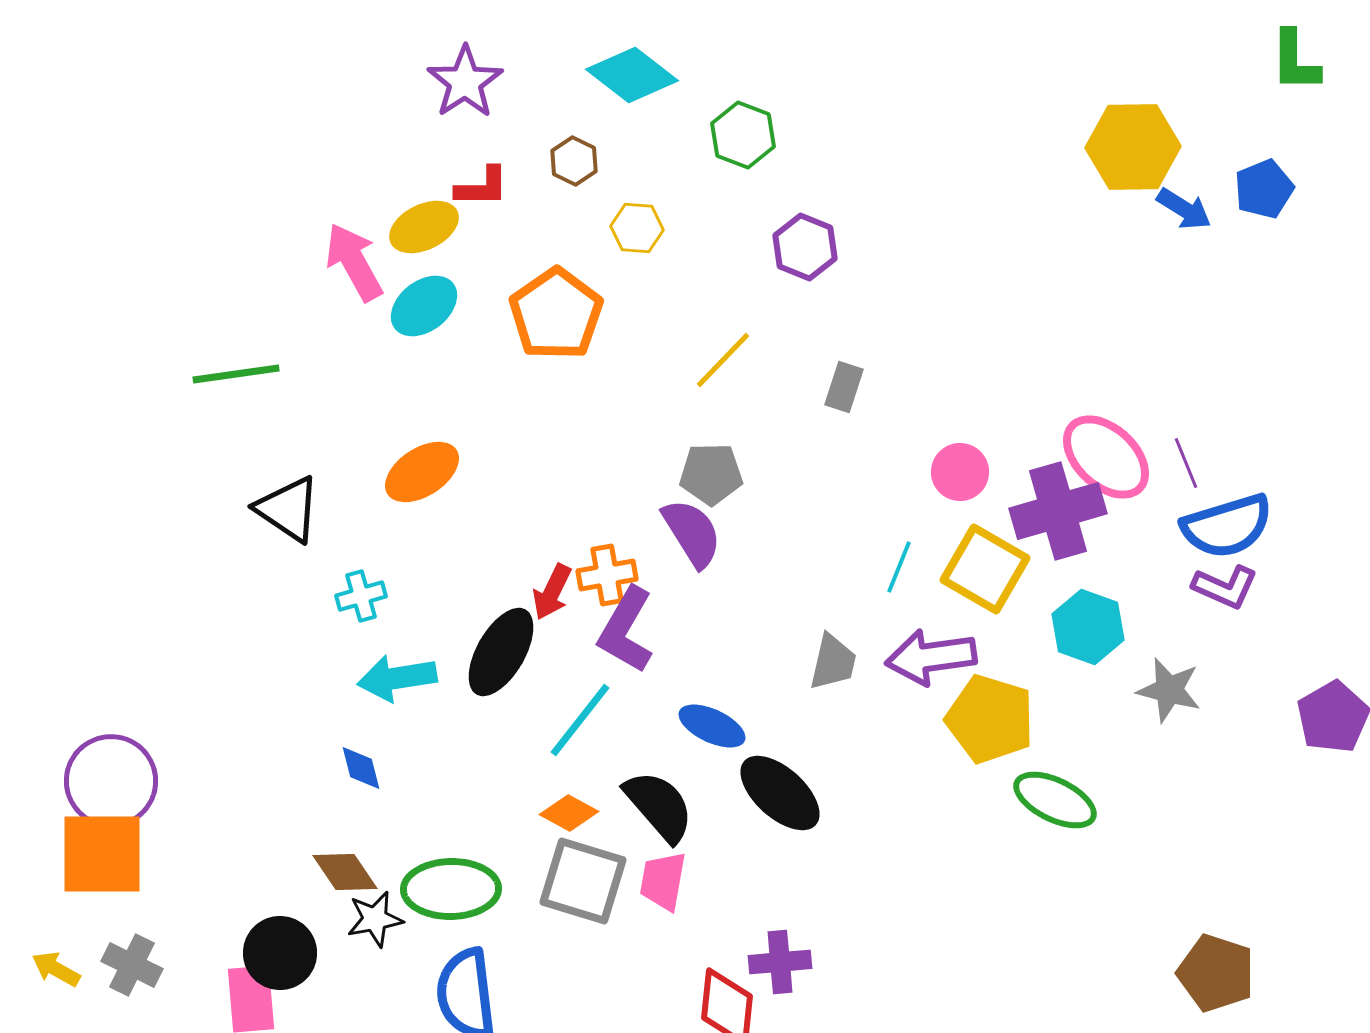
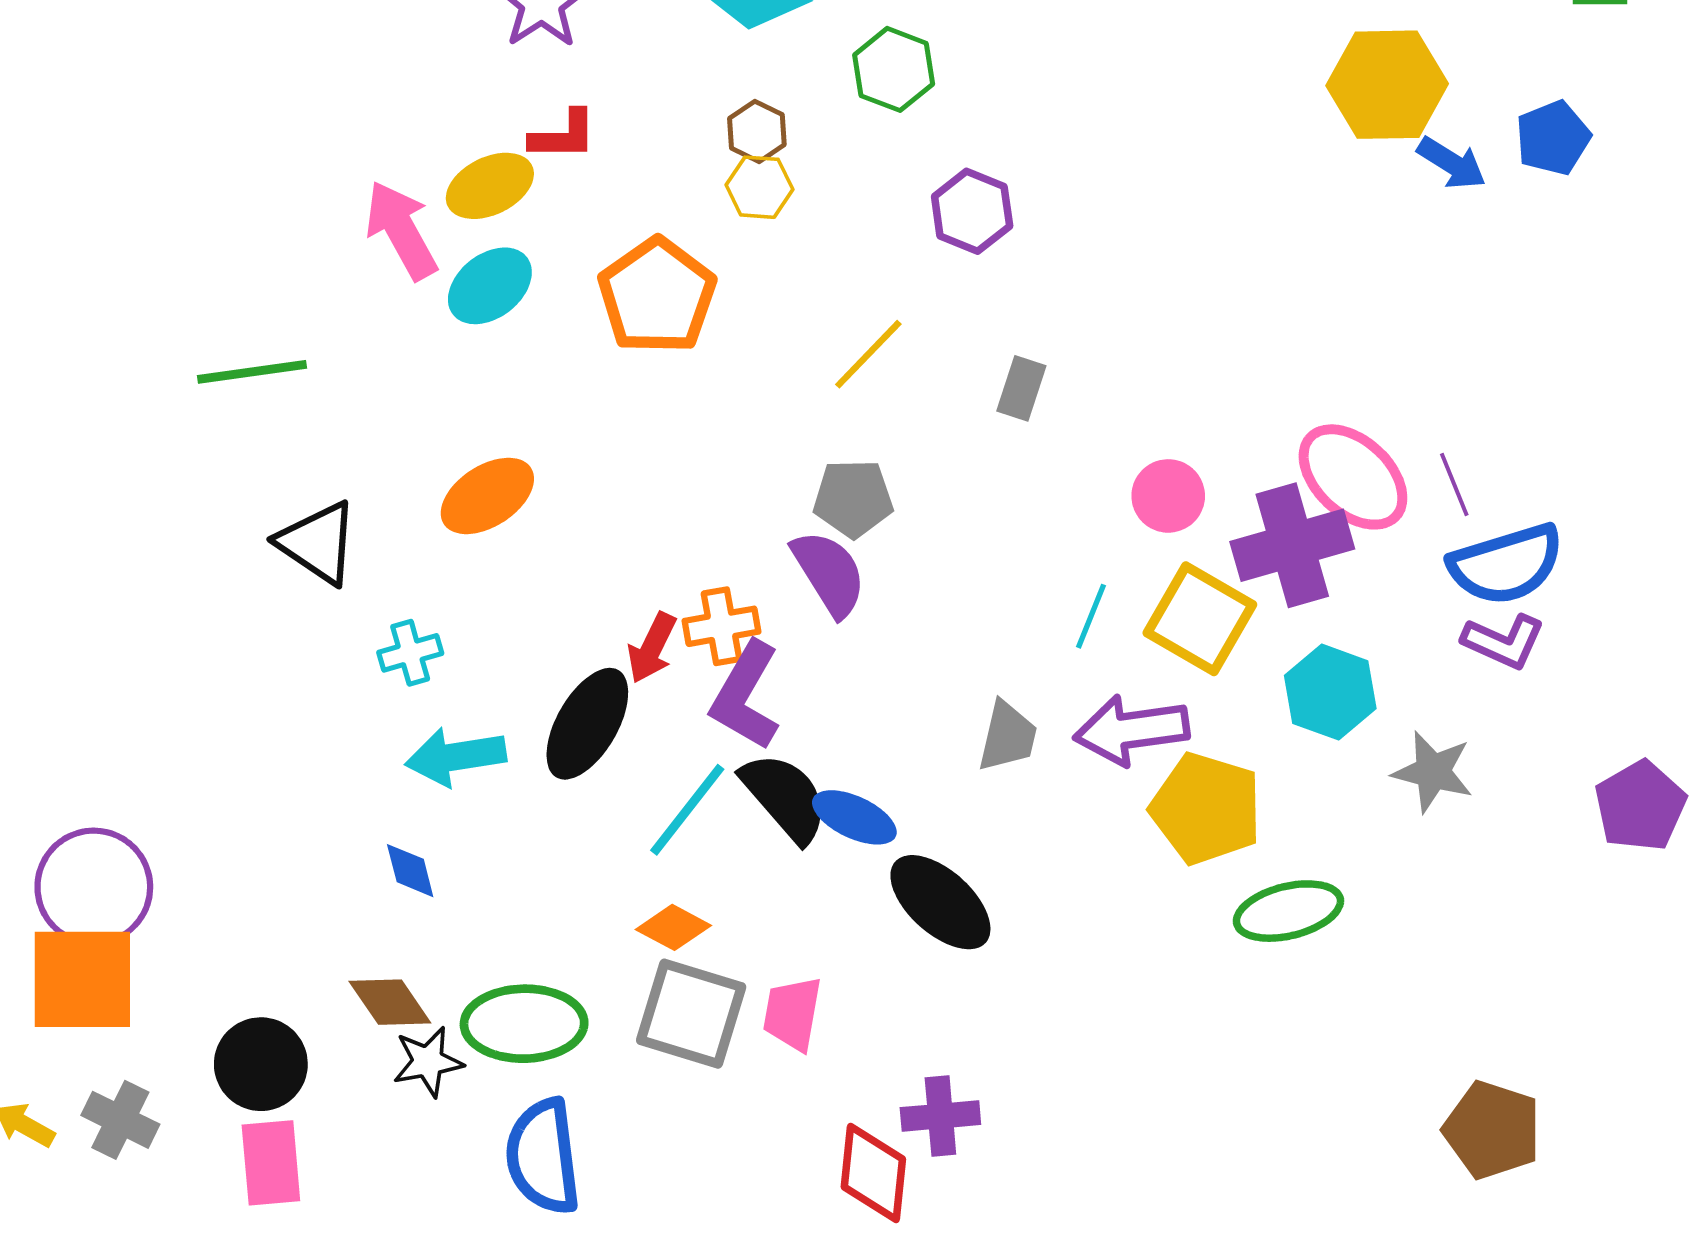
brown hexagon: (574, 161) -> (757, 131), moved
green ellipse: (1055, 800) -> (1288, 911), turned -40
black semicircle: (659, 806) -> (785, 797), moved
black circle: (280, 953) -> (261, 1064), moved

